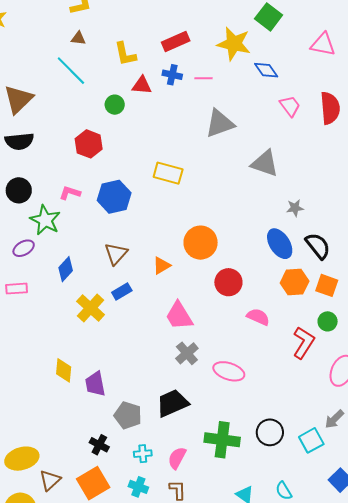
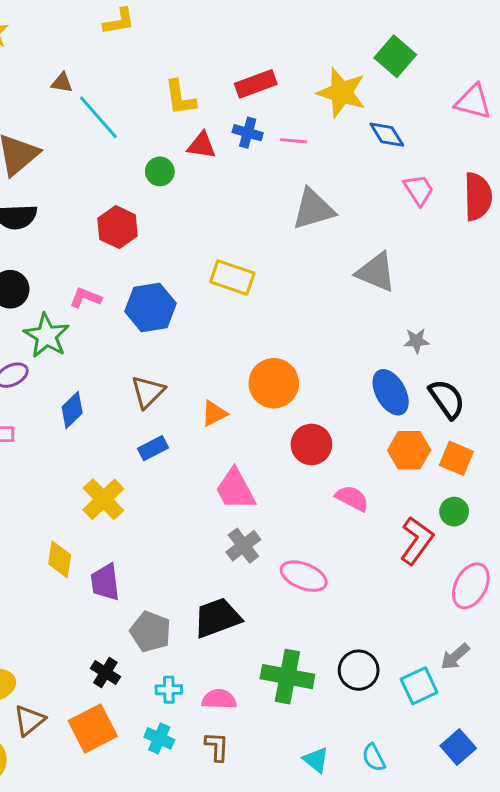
brown triangle: (78, 38) -> (62, 83), moved
yellow cross: (91, 308) -> (103, 499), moved
pink semicircle: (177, 458) -> (219, 699), turned 60

